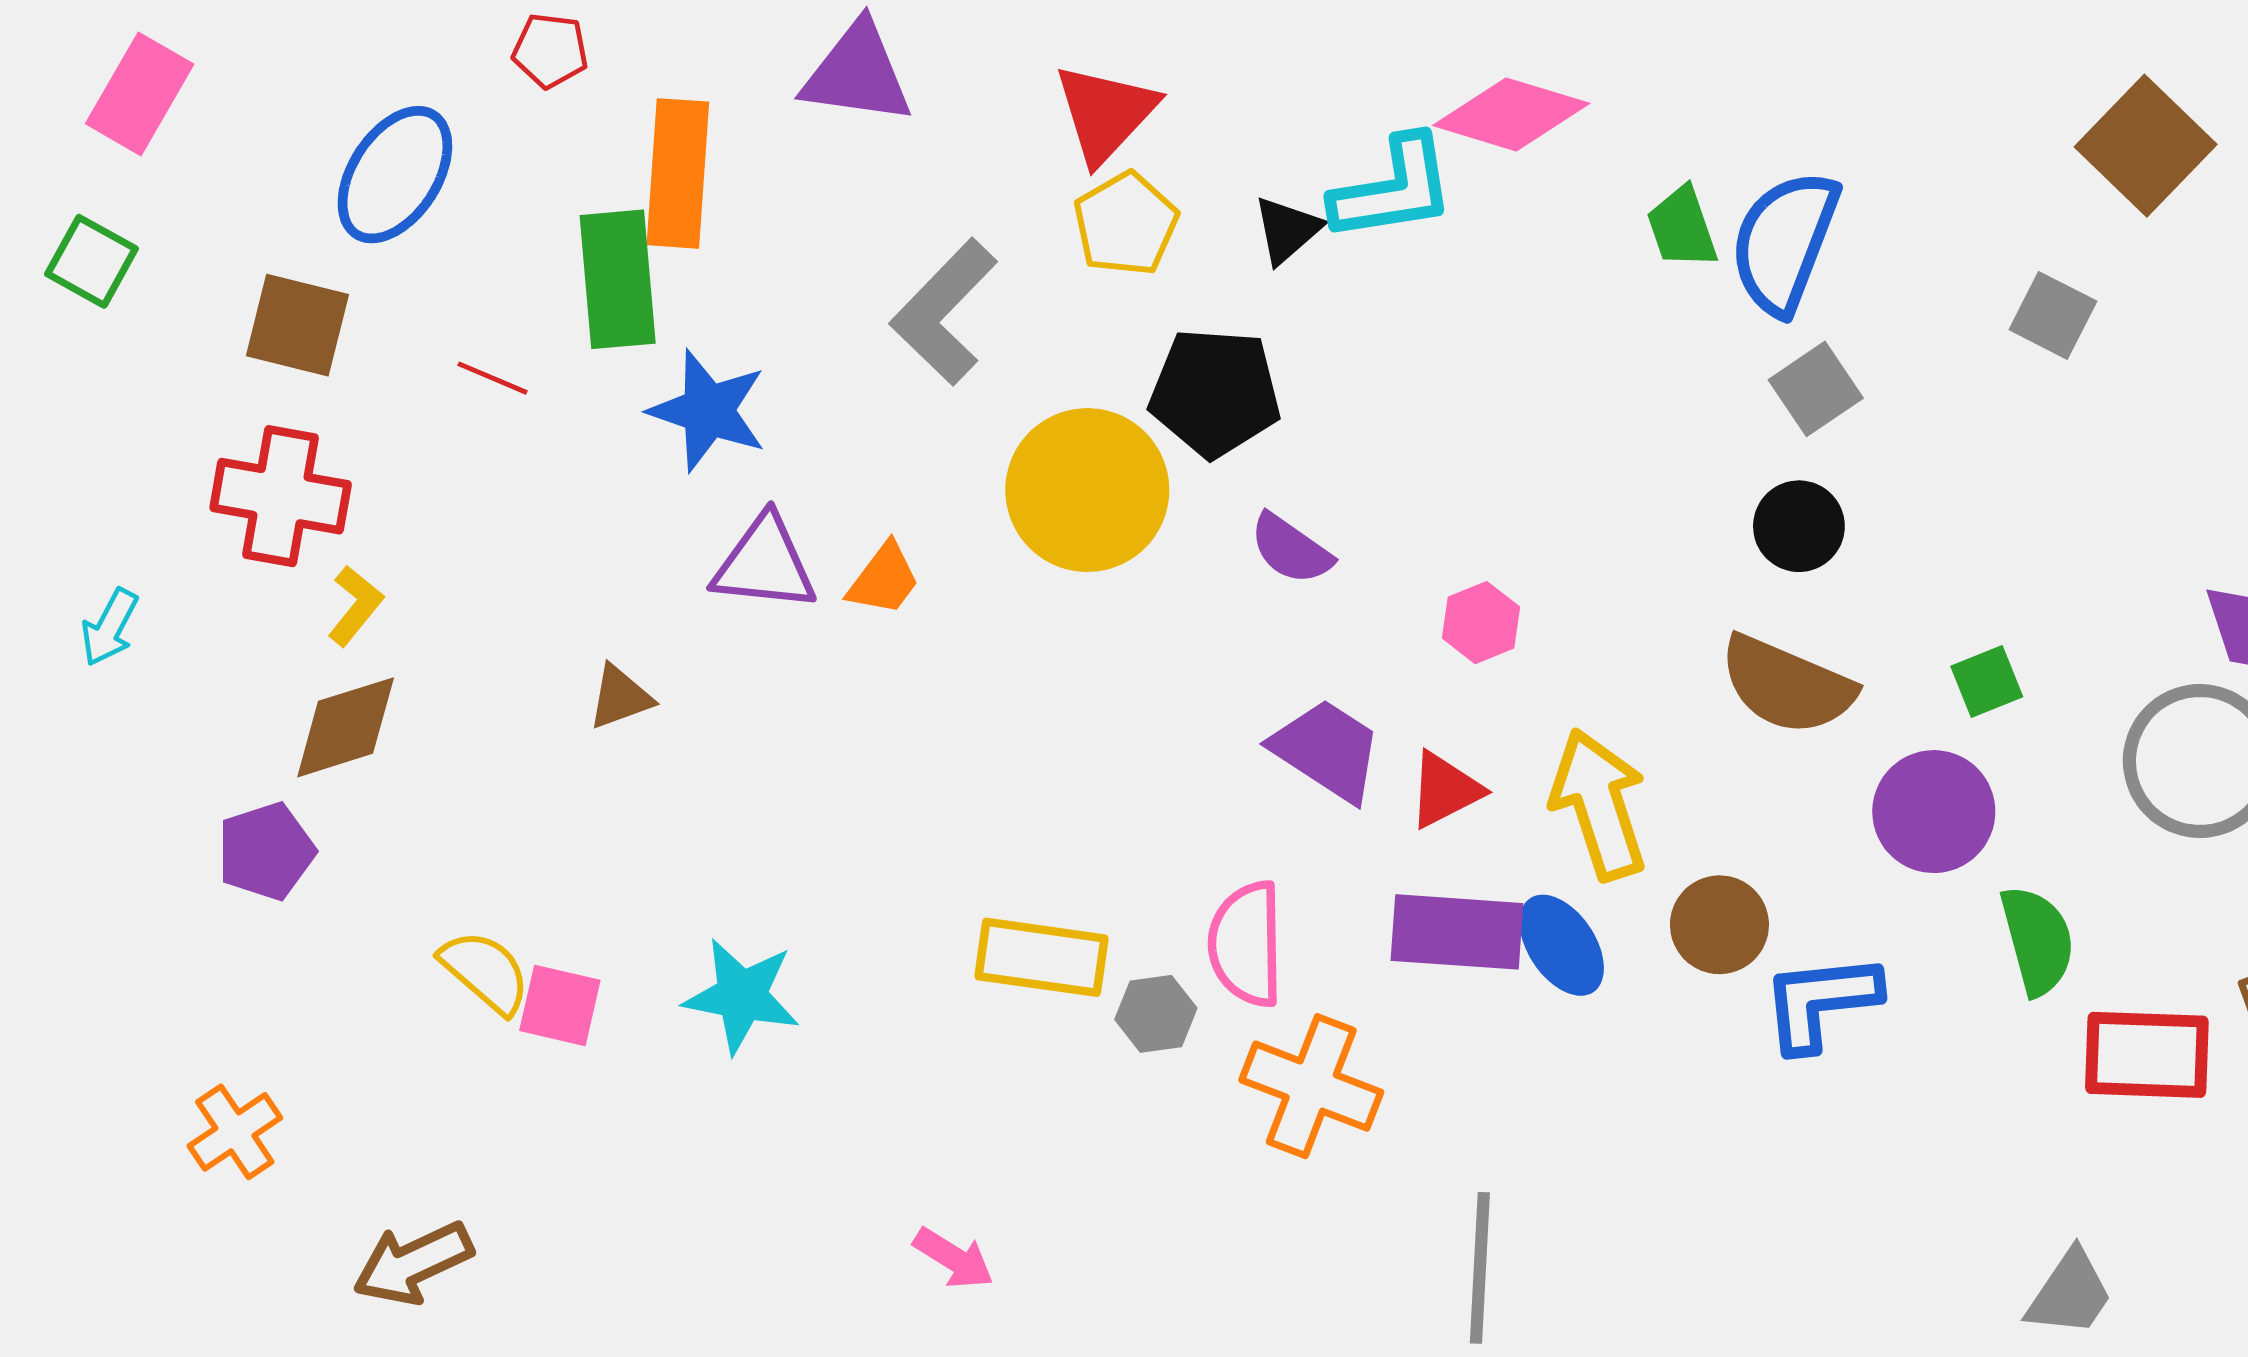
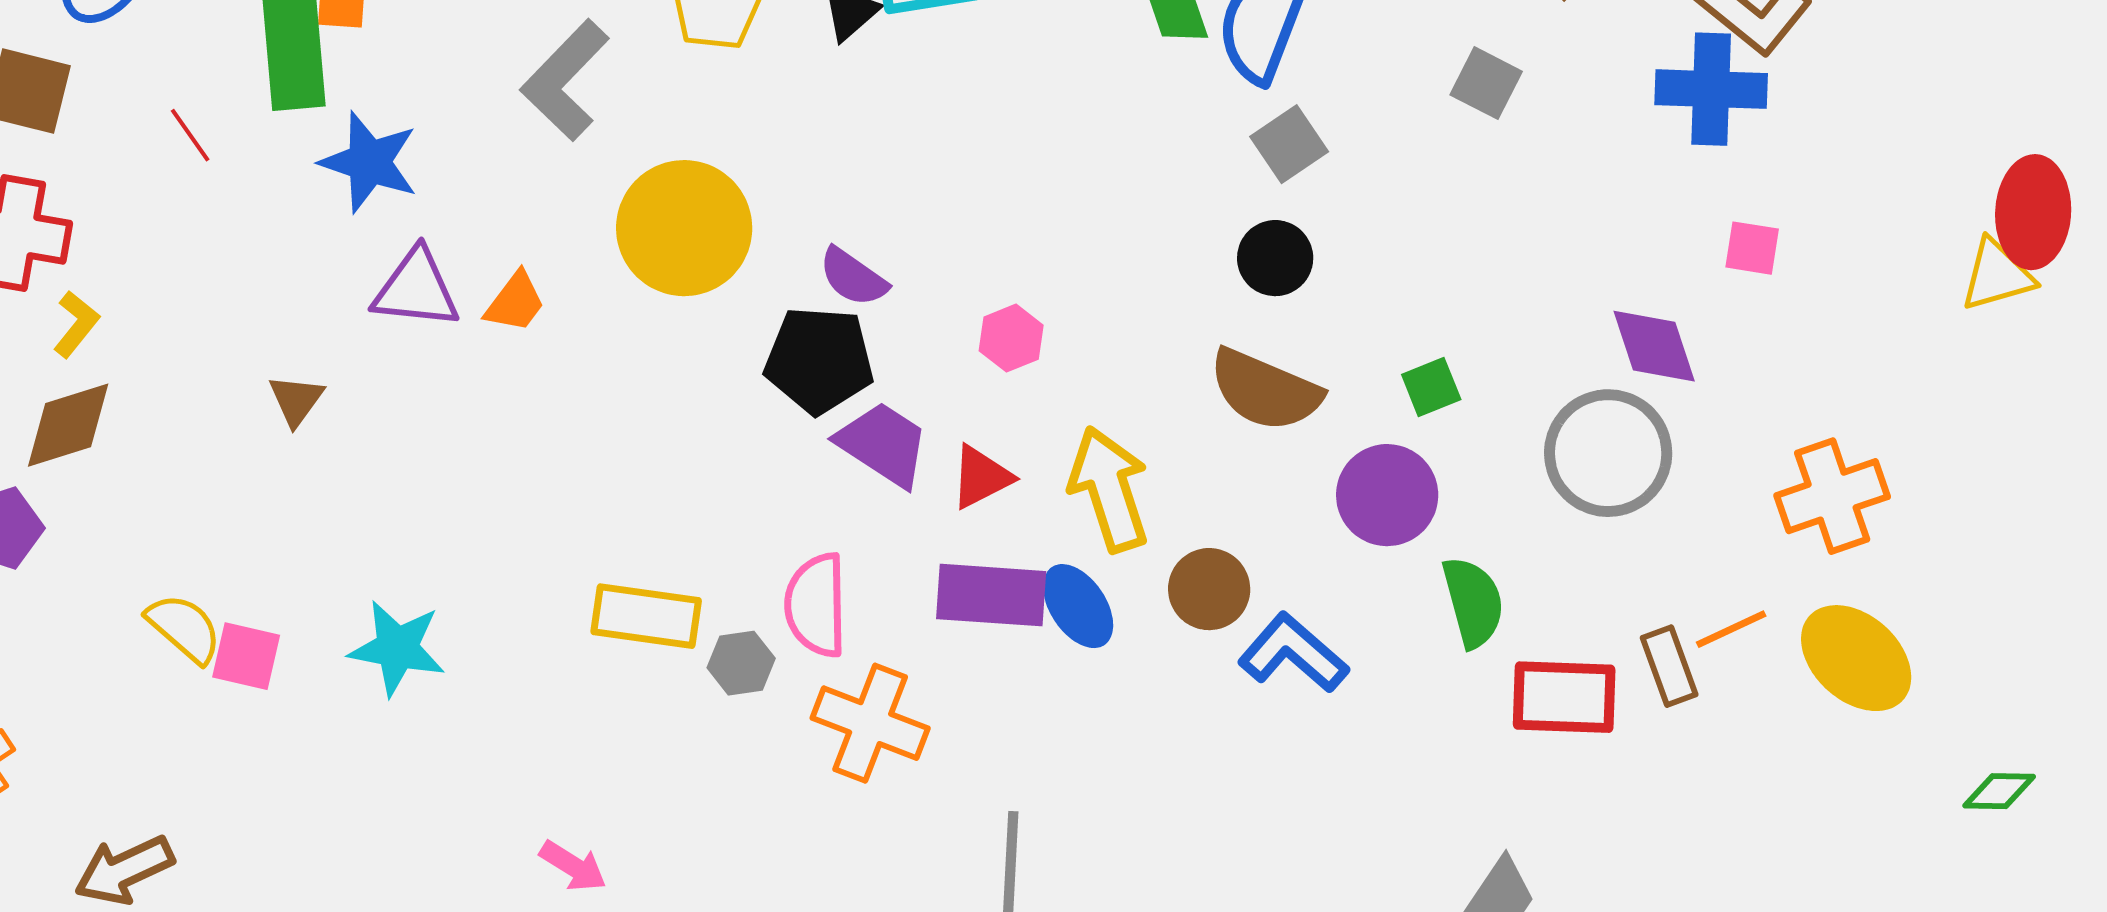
red line: (492, 378) -> (190, 135), turned 32
black pentagon: (1215, 393) -> (819, 360), moved
brown triangle: (620, 697) -> (296, 400), turned -34
blue L-shape: (1821, 1002) -> (1293, 653), turned 47

